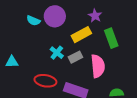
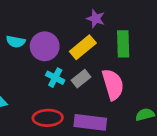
purple circle: (55, 16) -> (45, 46), moved
green rectangle: (111, 38) -> (123, 44), turned 30

